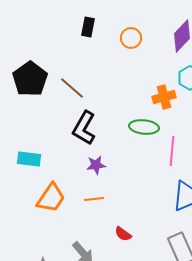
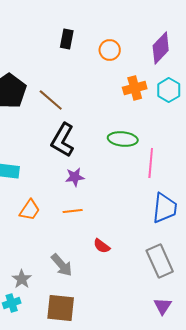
orange cross: (164, 97) -> (135, 88), moved
orange trapezoid: (51, 198) -> (30, 210), size x0.7

